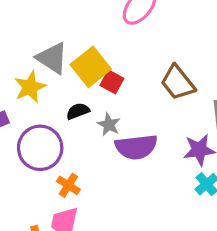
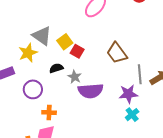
yellow square: (91, 67) -> (65, 42), size x0.7
purple circle: (40, 148) -> (33, 89), size x0.7
orange cross: (68, 185) -> (49, 113), turned -32

